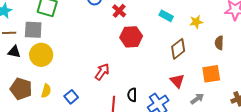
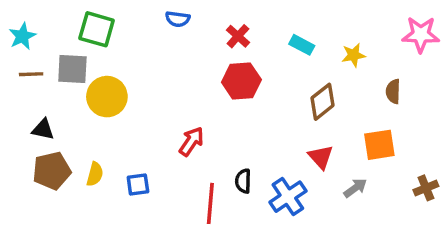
red cross: (119, 11) -> (238, 36), moved
black triangle: (14, 52) -> (43, 129), moved
yellow circle: (41, 55) -> (107, 97), moved
brown pentagon: (21, 89) -> (52, 171), turned -30
blue square: (71, 97) -> (138, 185), turned 32

